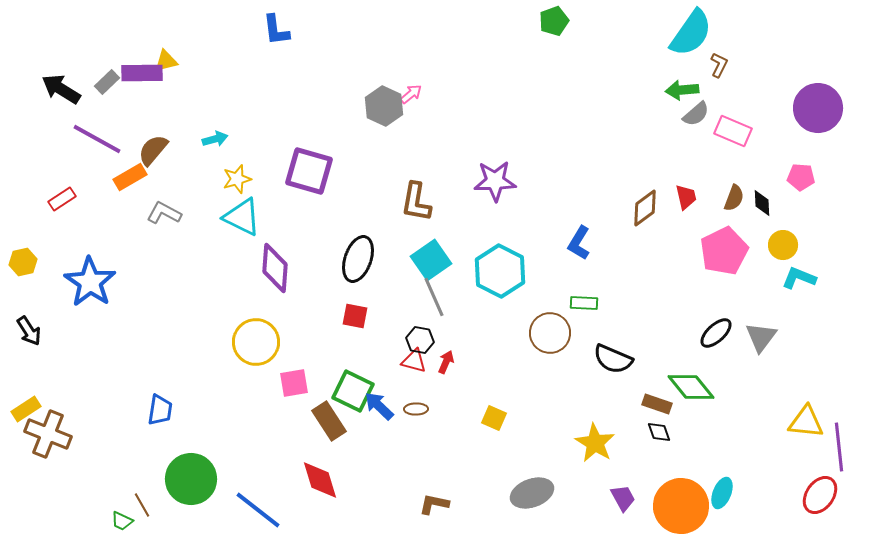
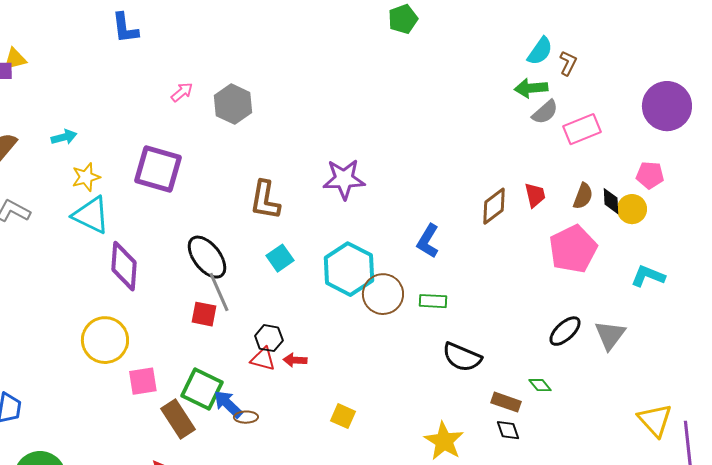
cyan semicircle: (691, 33) -> (540, 51), moved, size x0.6
pink arrow: (411, 94) -> (182, 92), moved
pink rectangle: (733, 131) -> (582, 129), turned -45
yellow circle: (783, 245) -> (632, 209), moved
black ellipse: (358, 259) -> (207, 257), turned -57
cyan square: (431, 260) -> (280, 258), size x0.7
gray line: (434, 297) -> (219, 292), moved
brown circle: (550, 333) -> (383, 294), moved
red arrow: (446, 362) -> (295, 360), turned -110
green diamond: (691, 387) -> (540, 385), size x0.5
brown ellipse: (416, 409) -> (246, 417), moved
yellow triangle: (806, 422) -> (655, 420), turned 42

